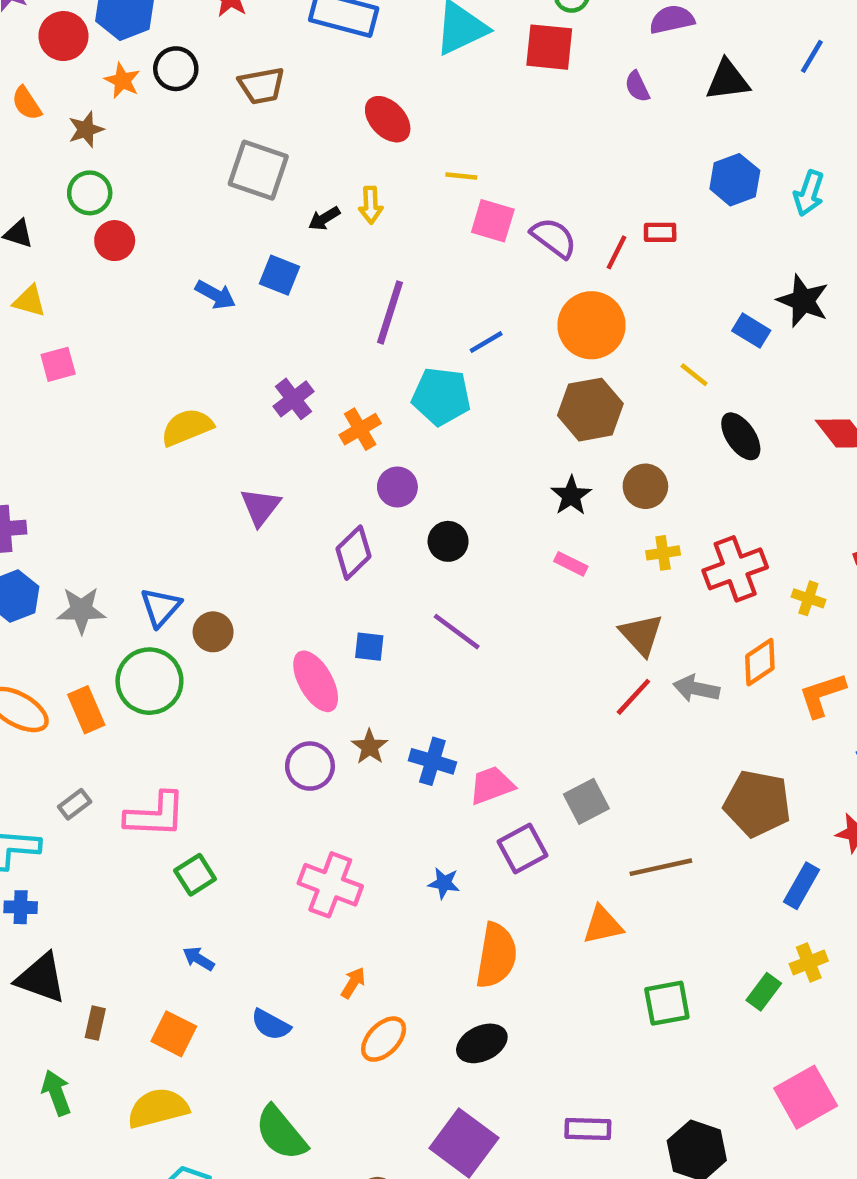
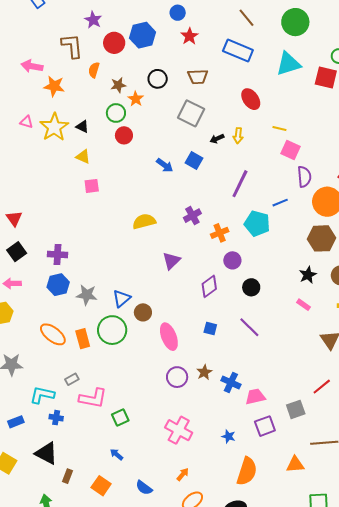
black circle: (176, 69) -> (158, 79), moved
orange star: (122, 81) -> (136, 99), moved
orange semicircle: (27, 103) -> (94, 70), turned 42
purple semicircle: (554, 238) -> (304, 177), moved, turned 40
pink ellipse: (316, 681) -> (169, 337), moved
red line: (633, 697) -> (322, 387), moved
pink L-shape: (155, 815) -> (93, 398), moved
blue cross: (21, 907) -> (56, 418), moved

